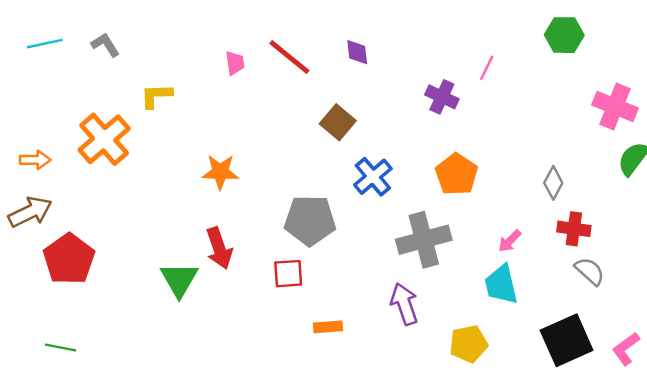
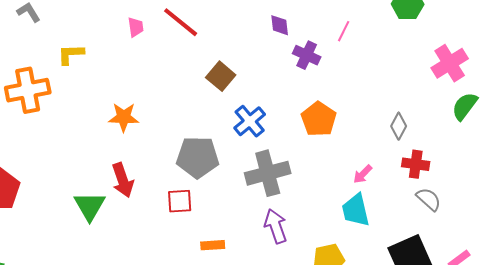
purple diamond: (357, 52) -> (280, 25), moved
pink cross: (615, 107) -> (450, 63), turned 36
orange cross: (104, 139) -> (28, 90), turned 30
gray cross: (424, 240) -> (268, 173), moved

